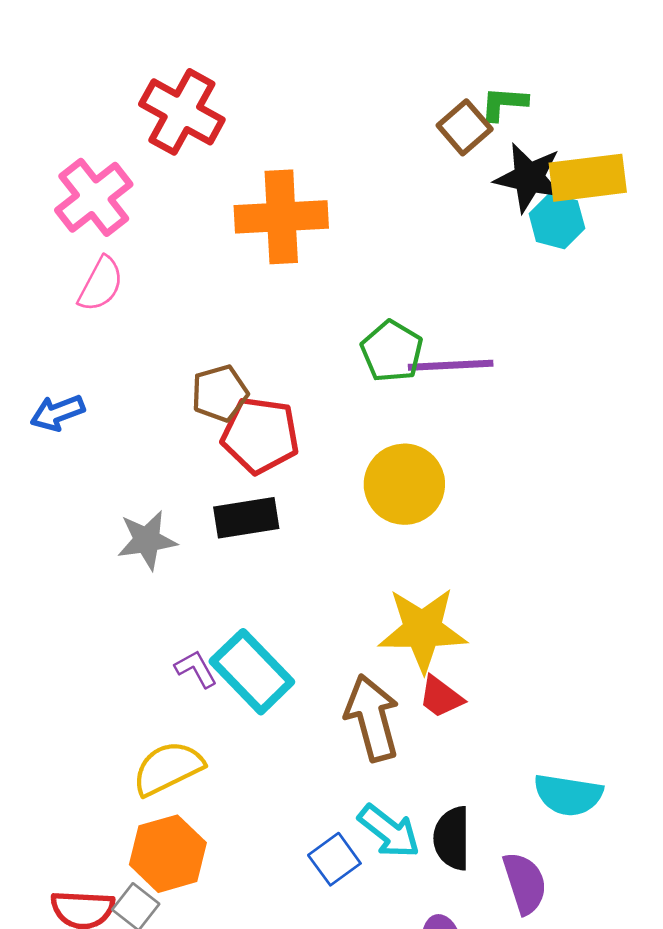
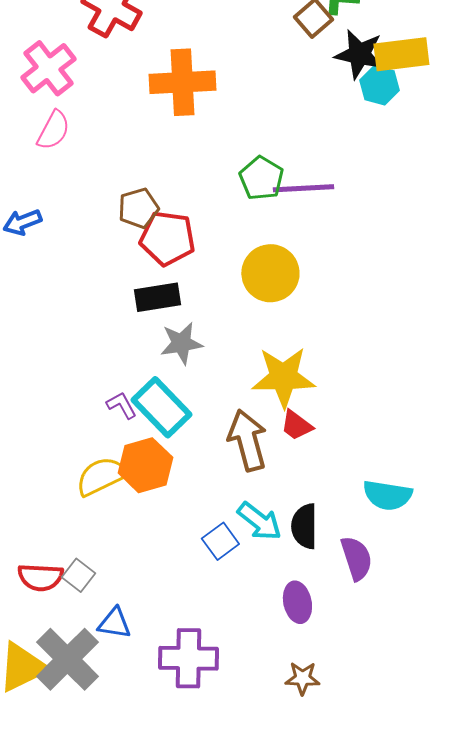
gray star: (147, 540) -> (181, 343), moved
orange hexagon: (168, 854) -> (145, 465), moved

